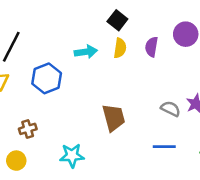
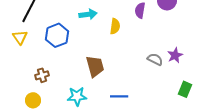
yellow semicircle: (120, 48) -> (115, 26), moved
brown trapezoid: (114, 118) -> (95, 66), moved
blue line: (164, 147) -> (119, 96), moved

